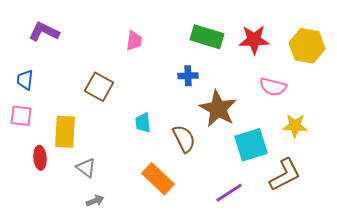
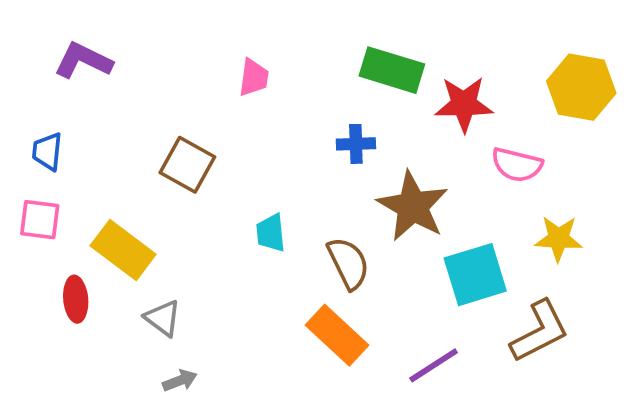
red star: (254, 40) -> (464, 104), moved
yellow rectangle: (65, 132) -> (123, 250), turned -56
orange rectangle: (158, 179) -> (337, 335), moved

